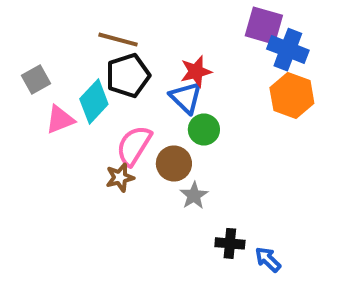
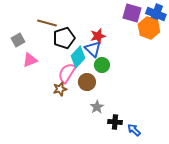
brown line: (118, 40) -> (47, 23), moved
blue cross: (288, 50) -> (156, 14), moved
orange hexagon: (292, 96) -> (149, 28), moved
cyan diamond: (94, 102) -> (78, 57), moved
gray star: (194, 195) -> (97, 107), moved

